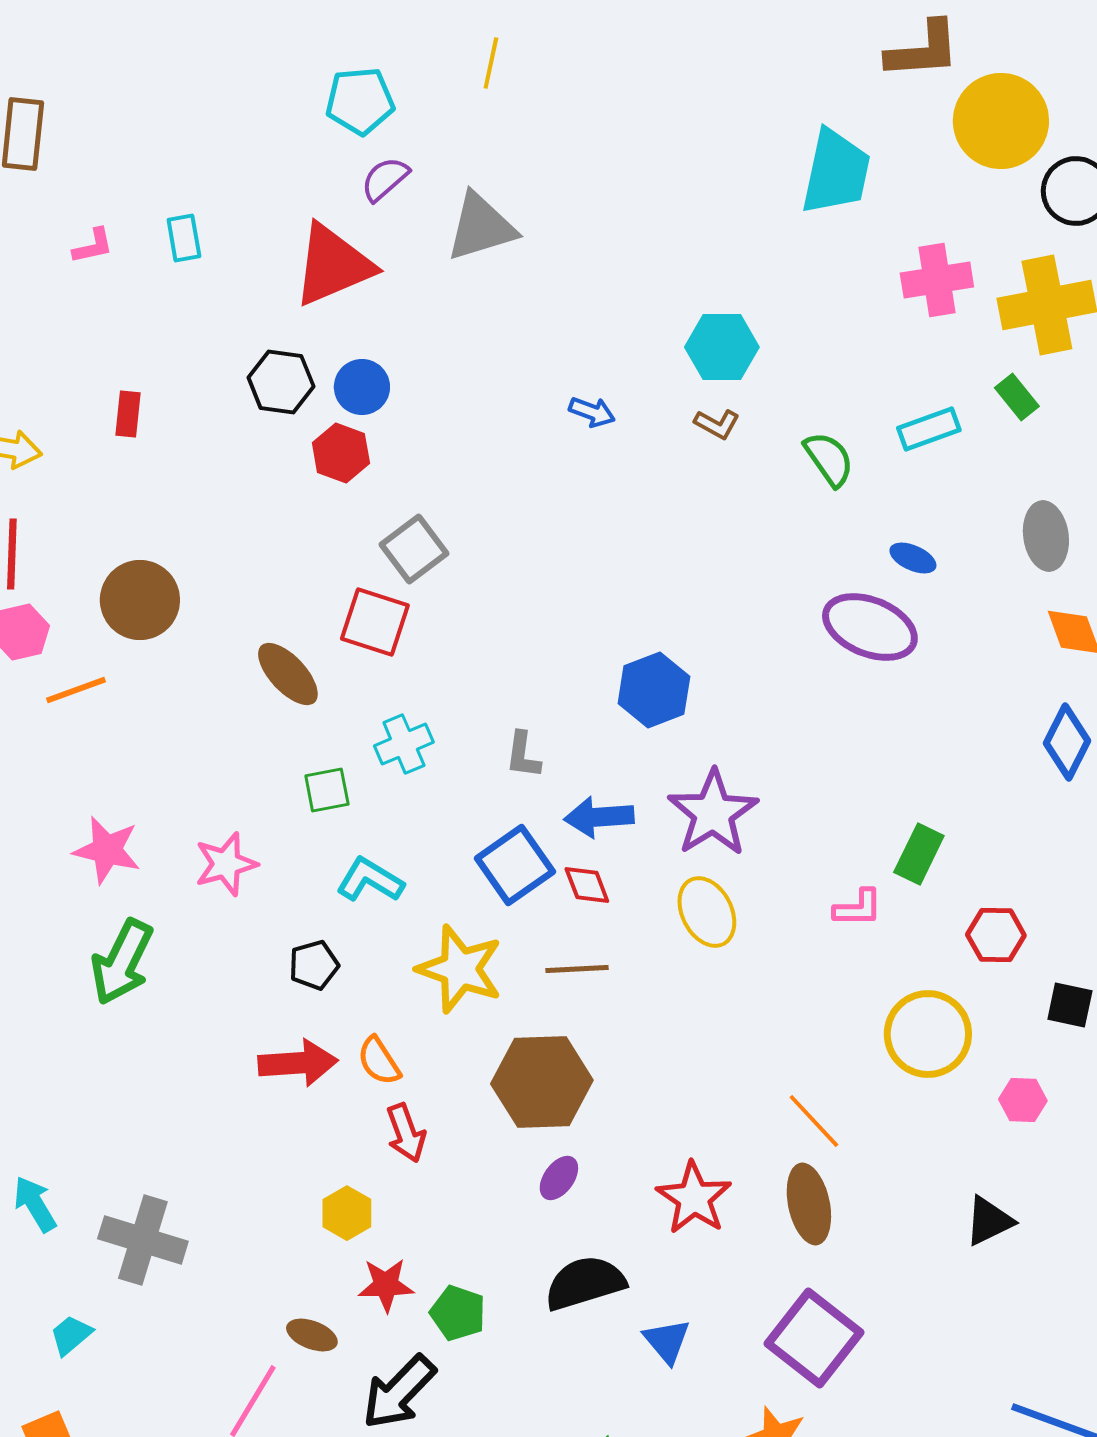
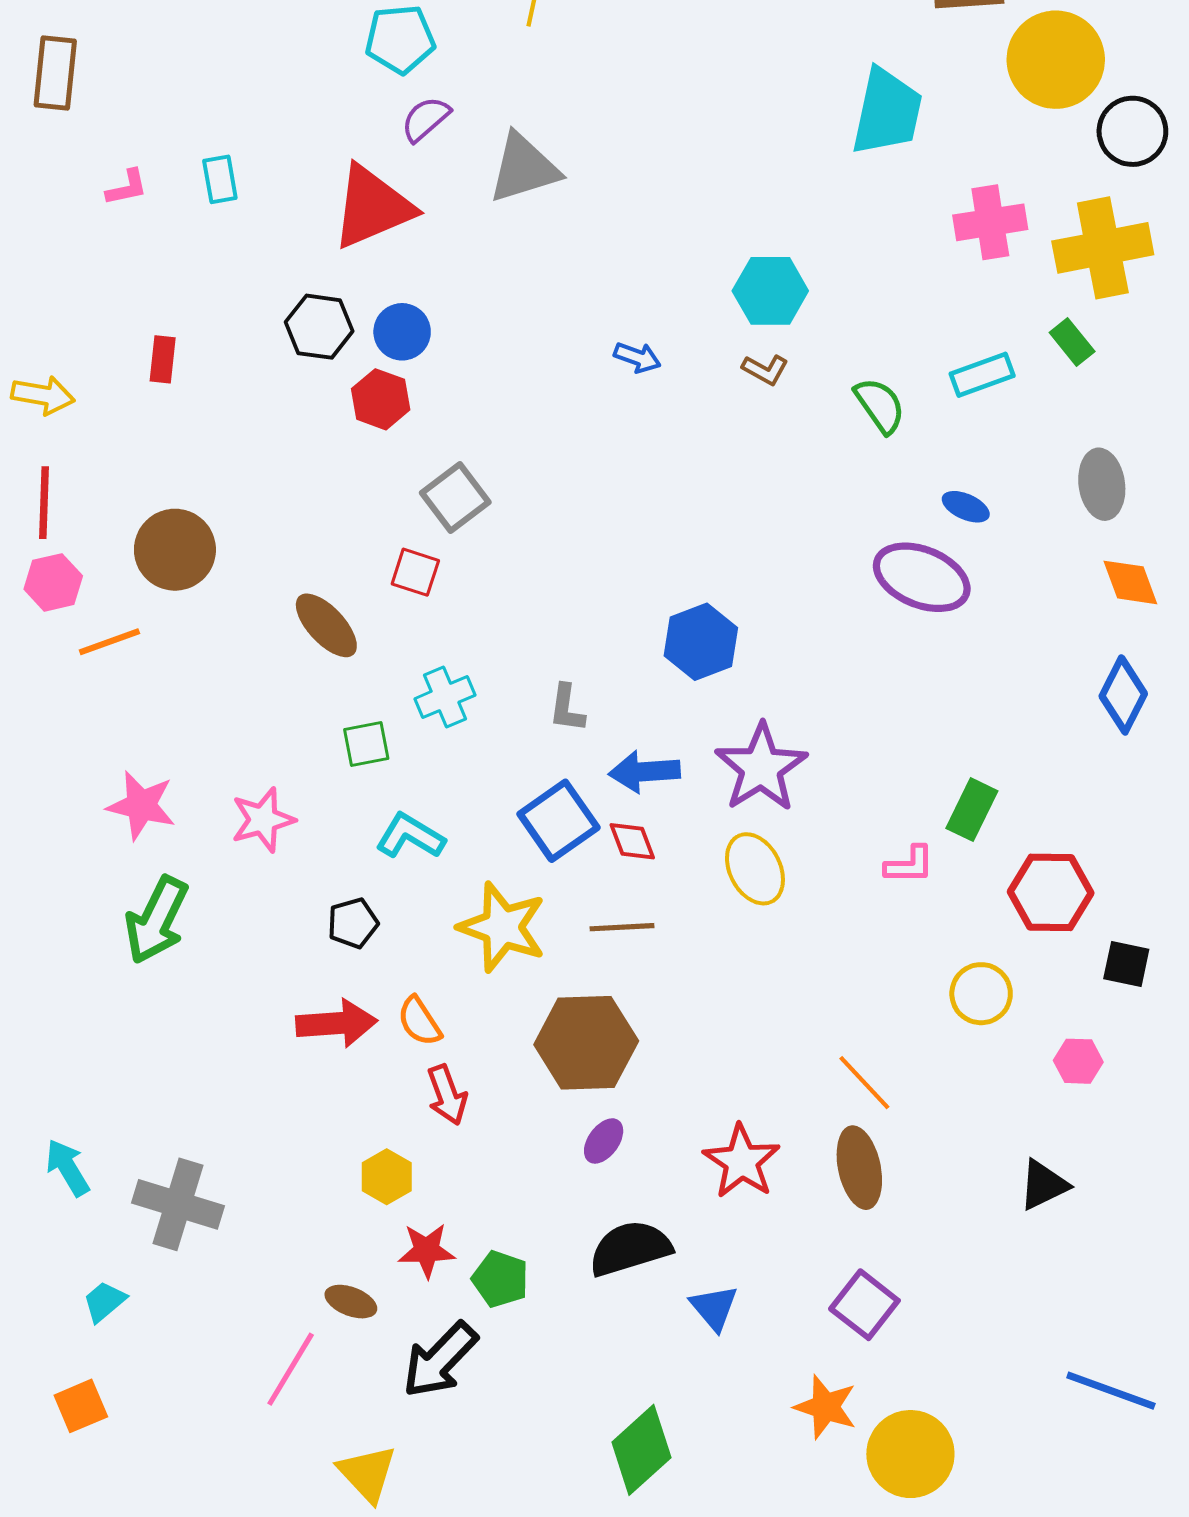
red square: (375, 622) -> (415, 572), size x0.7
red hexagon: (996, 935) -> (1051, 892), size x1.4
yellow circle: (928, 1034) -> (981, 994), size x0.7
purple square: (814, 1338) -> (864, 1305), size x0.7

